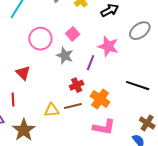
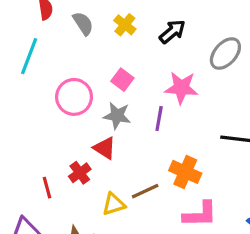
red triangle: (23, 73) -> (105, 148), moved
red cross: (77, 85) -> (80, 173), moved
red line: (13, 100) -> (47, 188), moved

